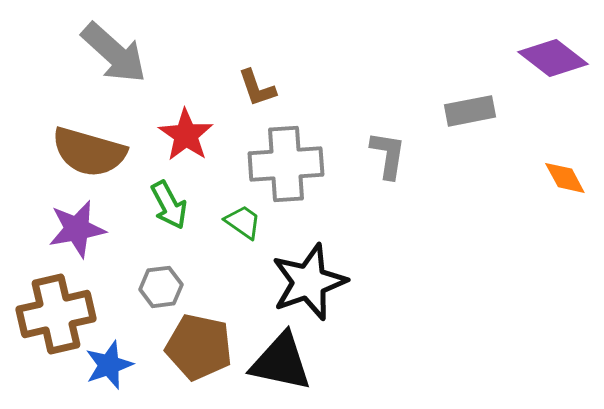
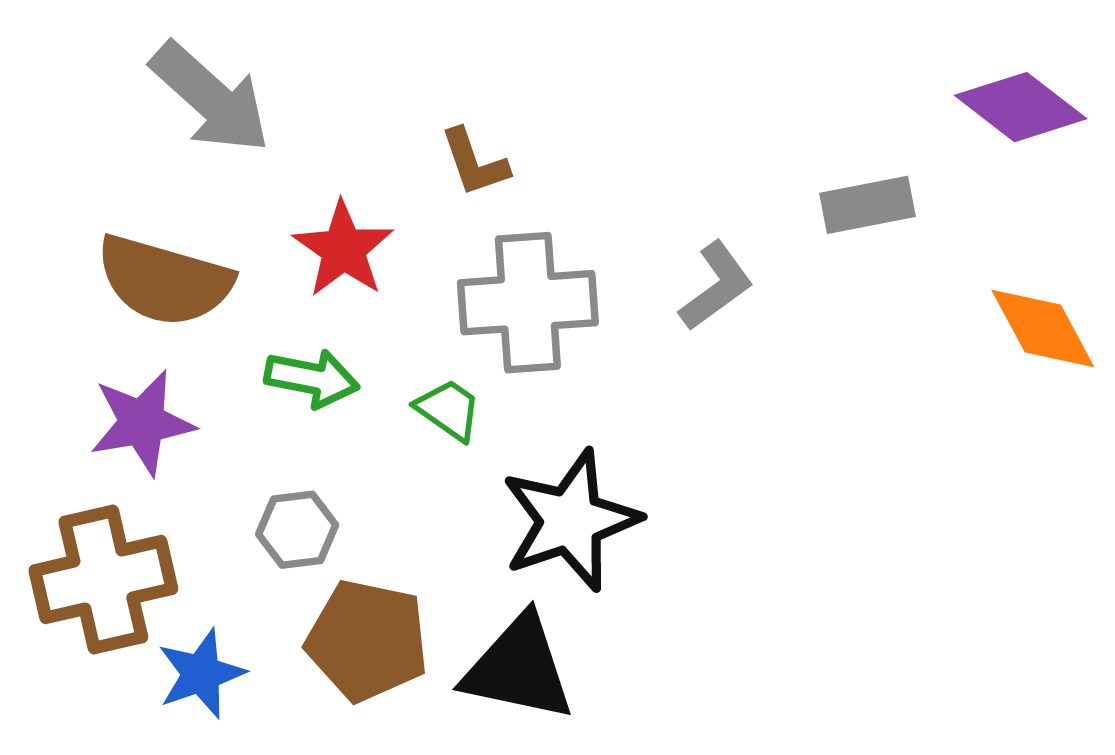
gray L-shape: (388, 155) -> (716, 286), turned 45
orange diamond: (565, 178) -> (1043, 329), size x1.4
green arrow: (169, 205) -> (312, 378), turned -51

